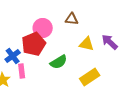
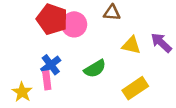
red pentagon: (34, 44) -> (52, 19), moved, turned -30
blue cross: (13, 56) -> (51, 65), moved

